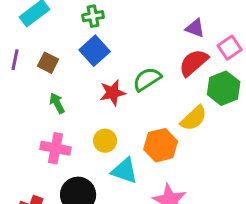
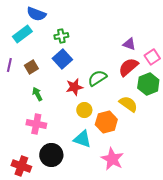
brown square: (48, 63) -> (31, 67), turned 32
yellow semicircle: (194, 118) -> (128, 104), turned -102
yellow circle: (105, 141) -> (84, 110), moved

